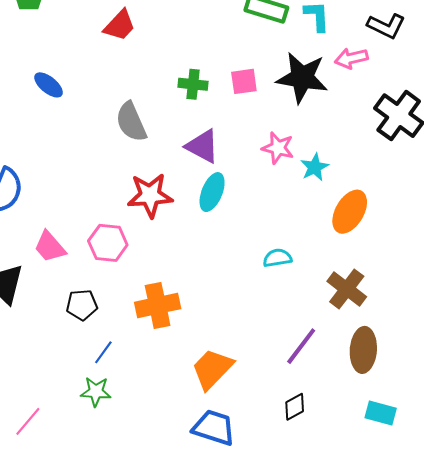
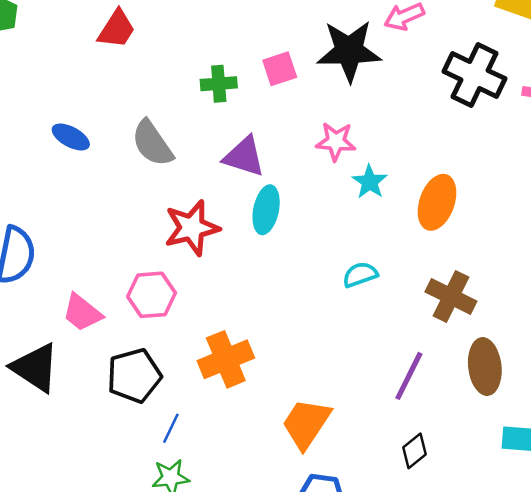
blue ellipse: (49, 85) -> (71, 137), moved
cyan star: (315, 167) -> (370, 182), moved
black pentagon: (82, 305) -> (134, 376), size x1.4

